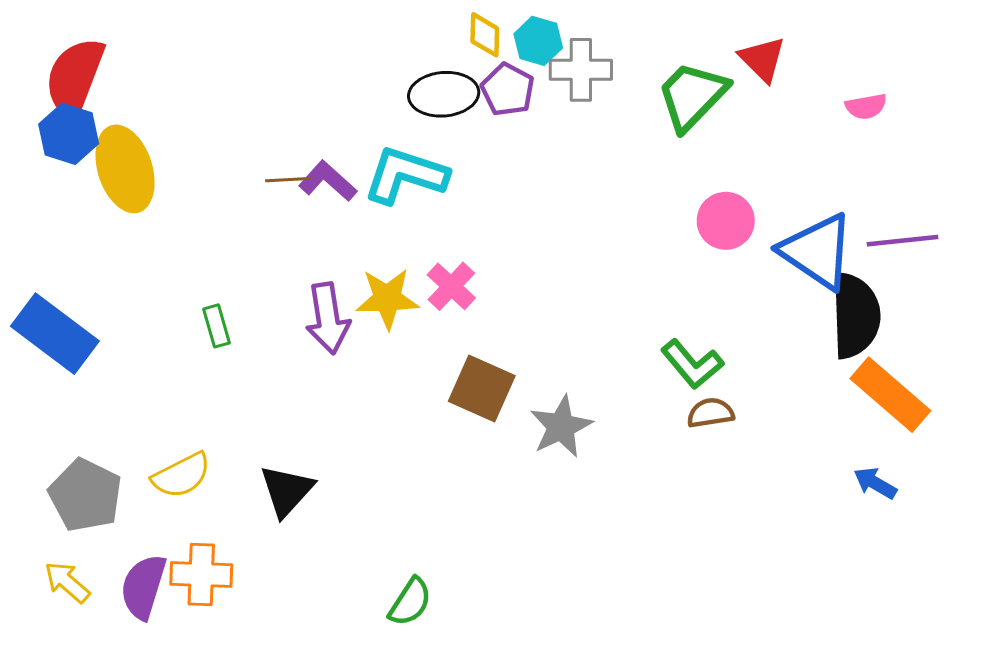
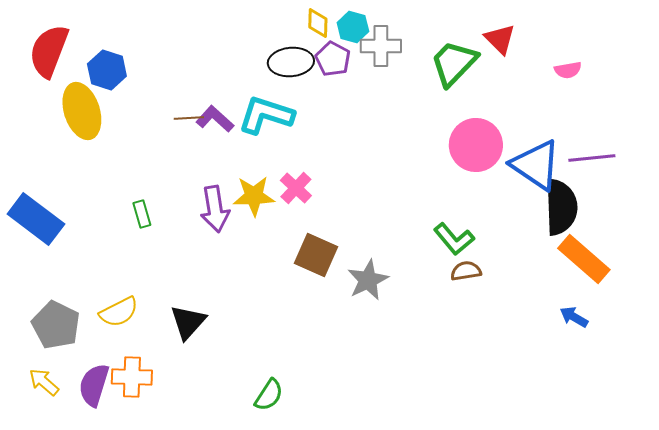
blue hexagon: (69, 134) -> (107, 70), moved
pink circle: (726, 221) -> (476, 145), size x1.4

